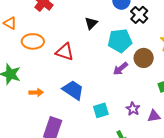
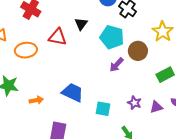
cyan pentagon: (120, 41) -> (112, 37), turned 30
red triangle: (65, 52) -> (58, 37), moved
cyan square: (101, 110) -> (103, 109), turned 35

